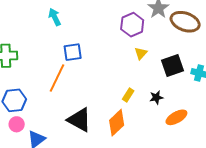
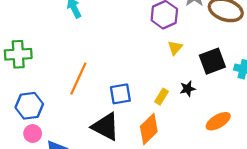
blue square: (73, 52) -> (120, 94), moved
black star: (156, 97) -> (188, 89), moved

